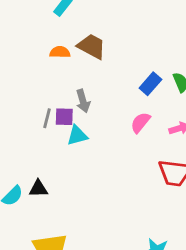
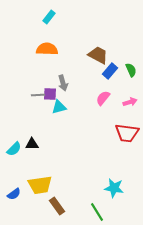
brown trapezoid: (92, 46) -> (98, 55), moved
orange semicircle: (60, 52) -> (47, 49), size x1.5
gray line: (47, 118) -> (38, 95), turned 72

